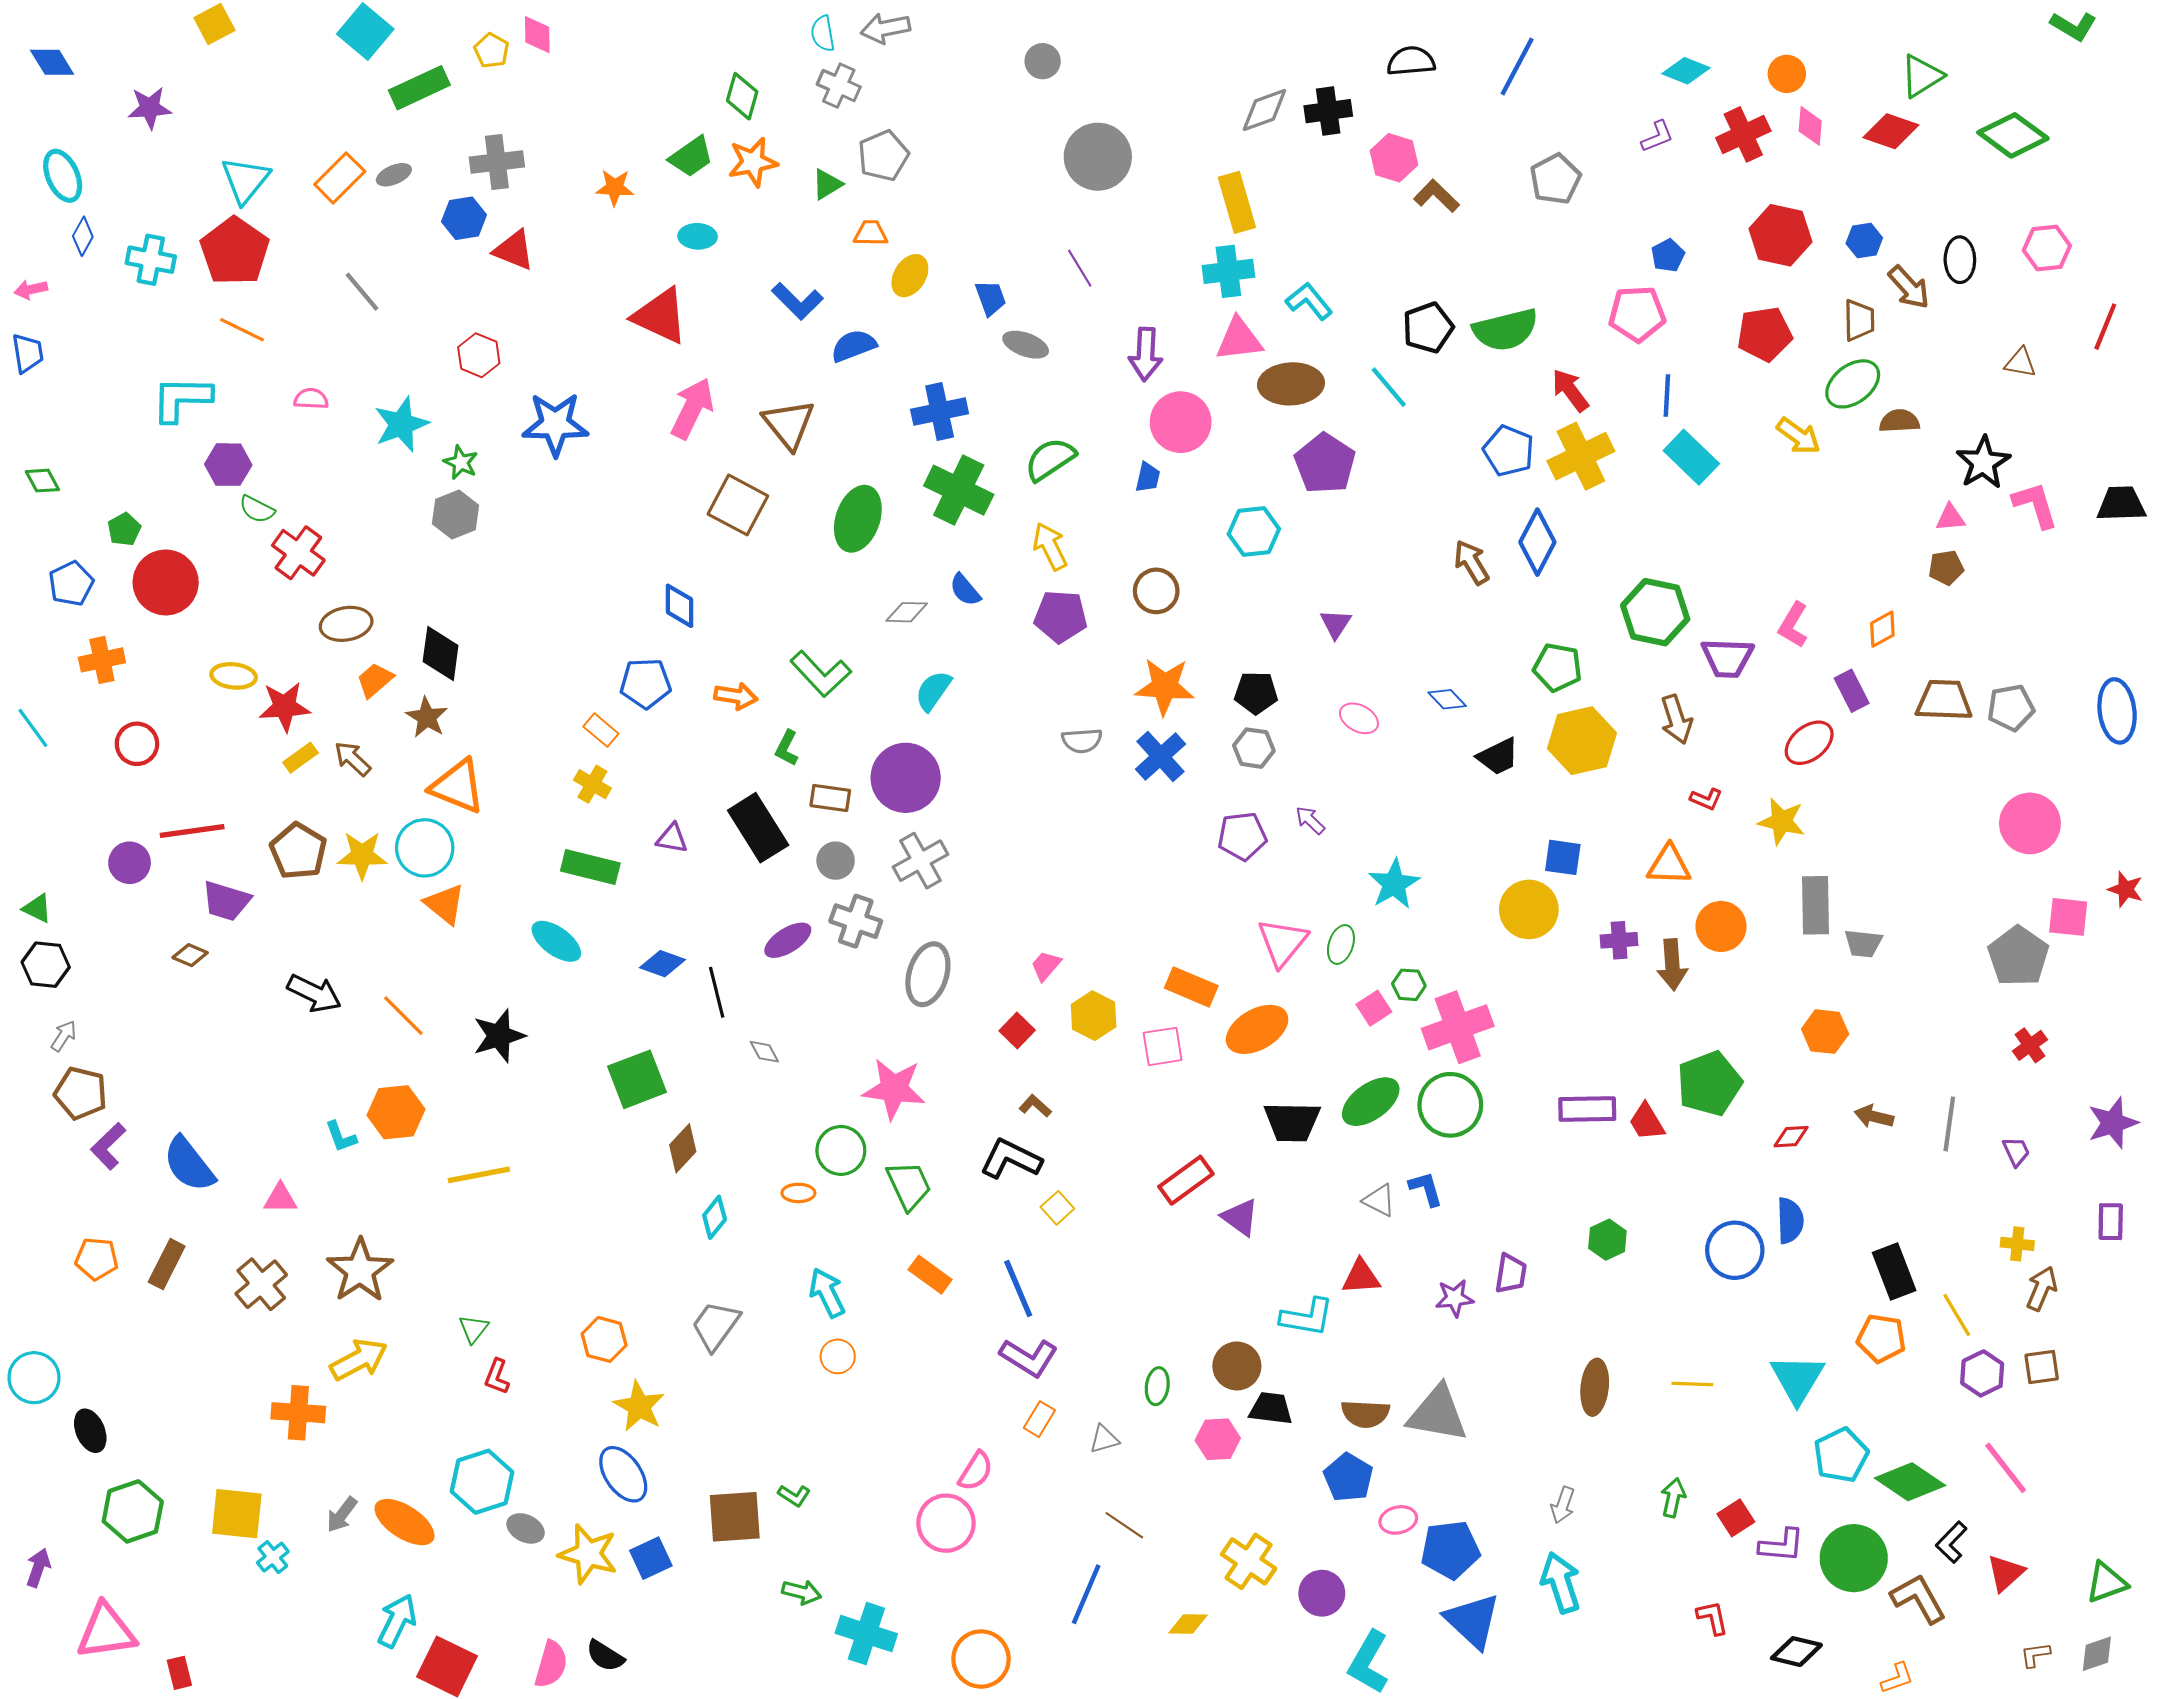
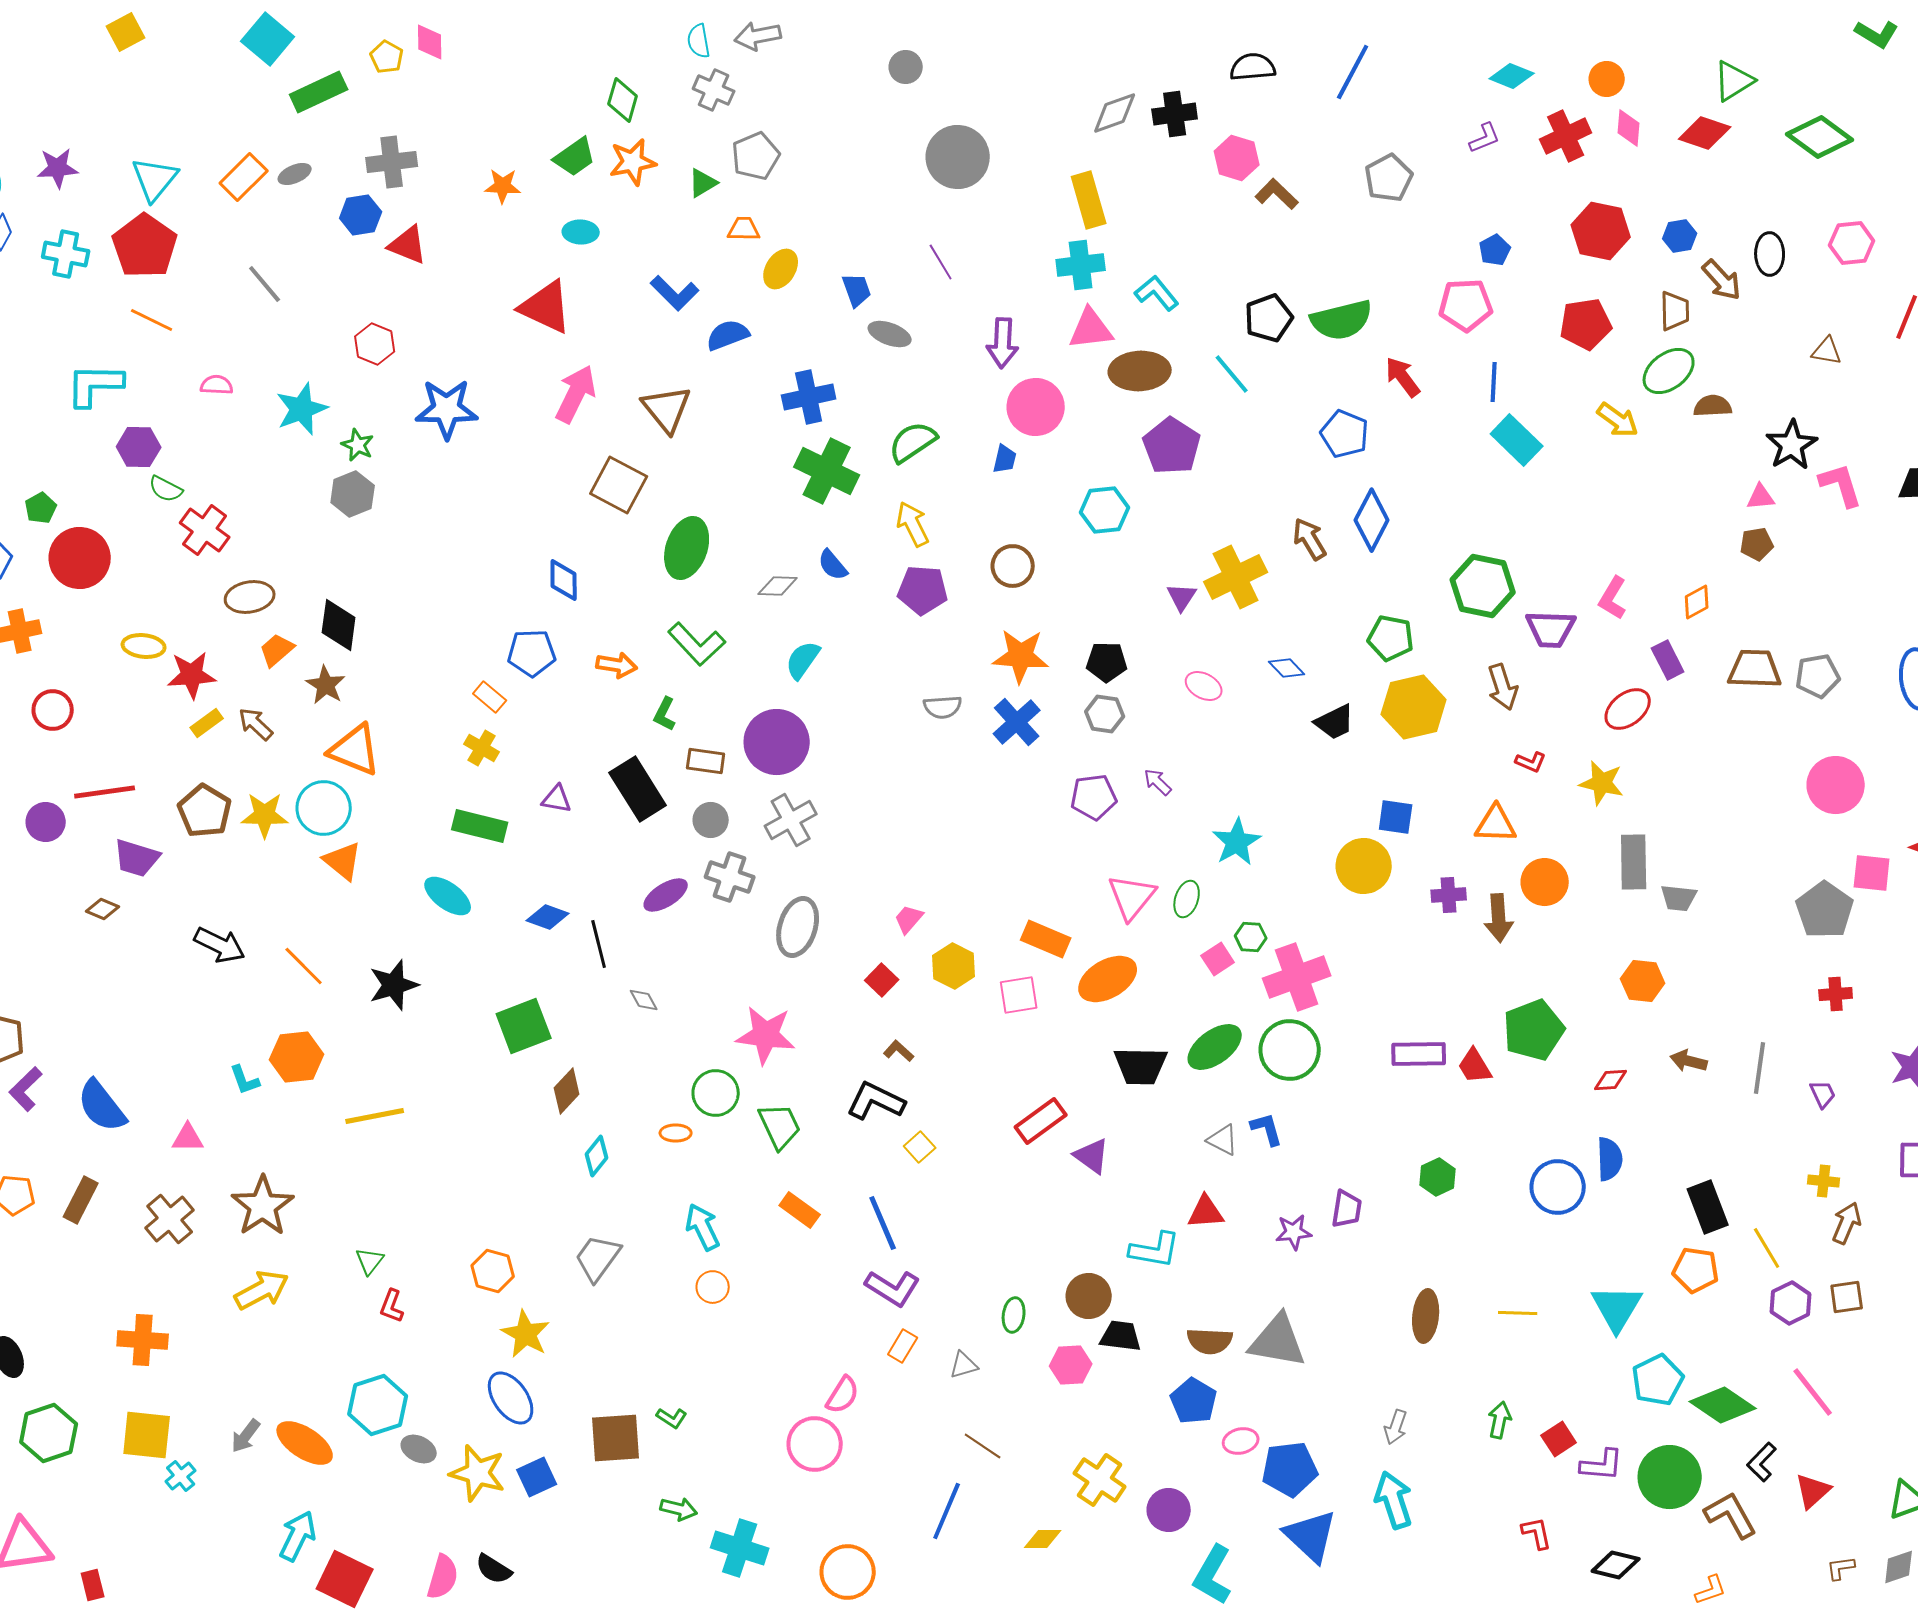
purple star: (150, 108) -> (58, 168), moved
yellow cross: (1581, 456) -> (1236, 577), moved
green ellipse: (858, 519) -> (687, 548), moved
red cross: (2030, 1045) -> (1836, 994), turned 32
orange cross: (298, 1413) -> (143, 1340), moved

